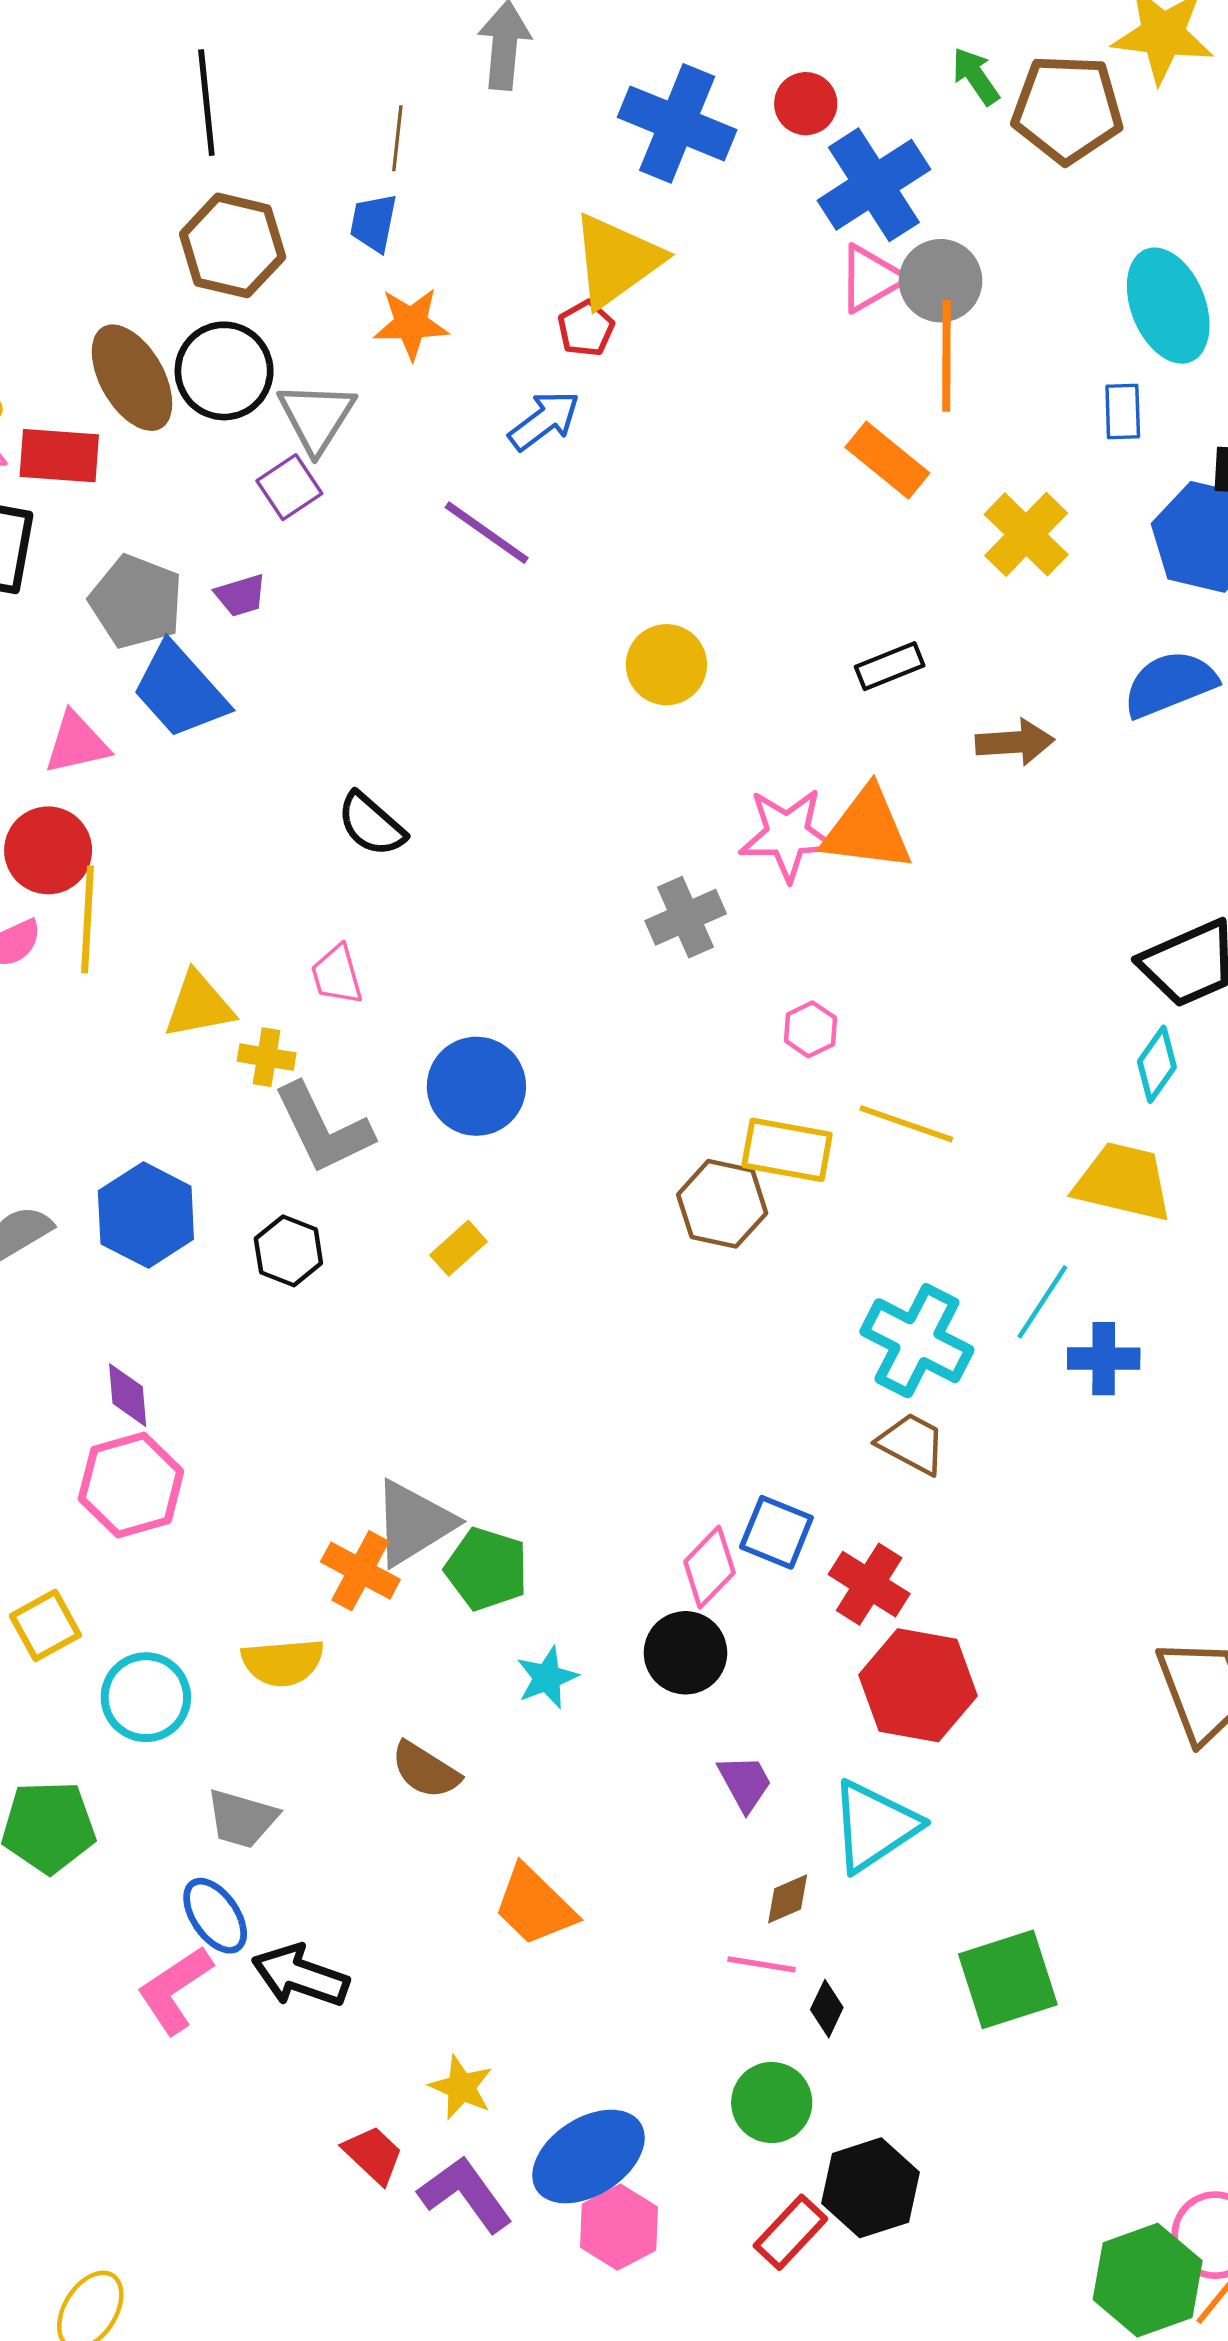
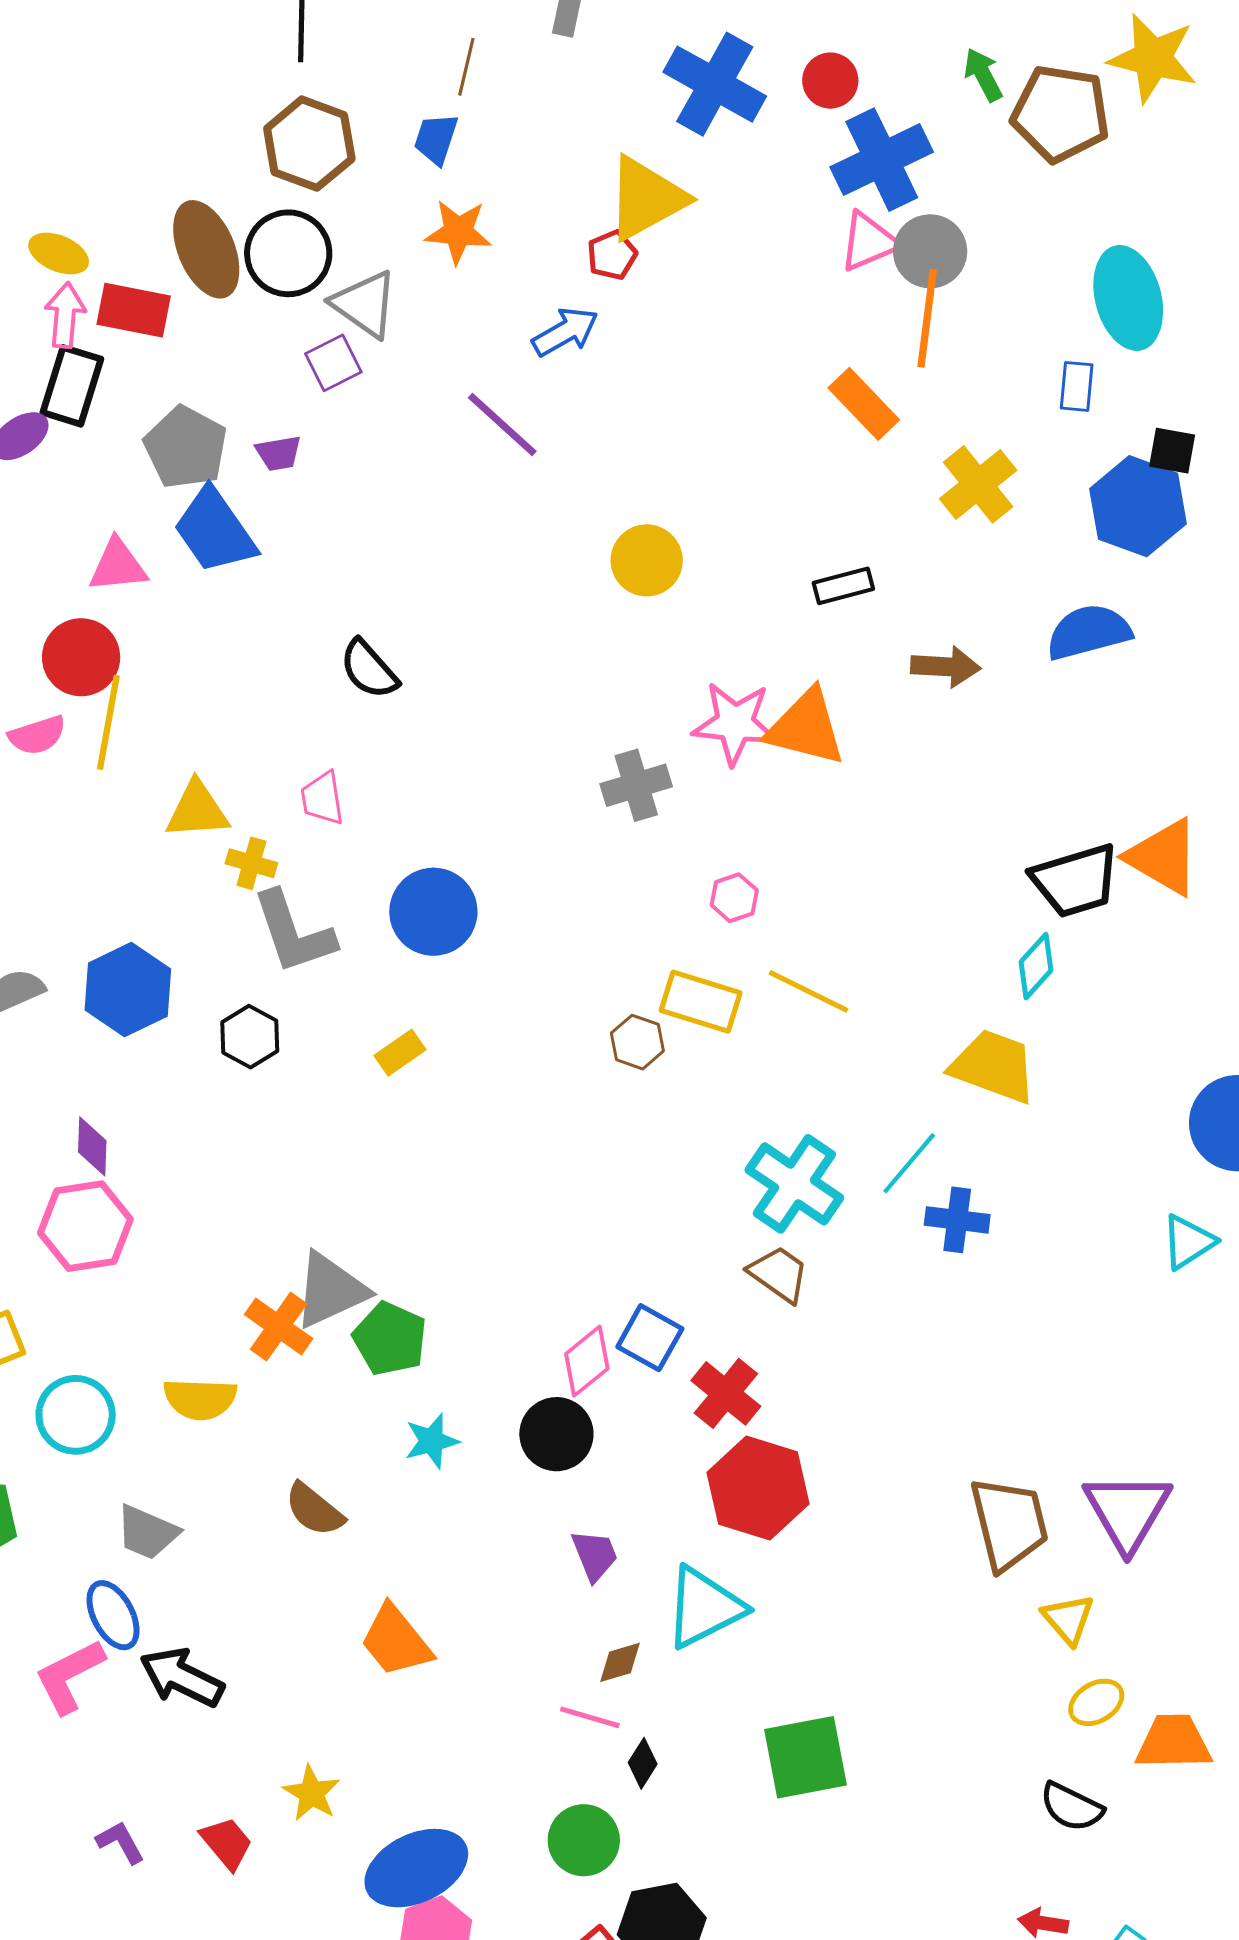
gray triangle: (316, 417) -> (365, 304), turned -34
brown hexagon: (722, 1204) -> (637, 1042), size x0.7
purple L-shape: (465, 2194) -> (120, 1842), moved, size x0.6

